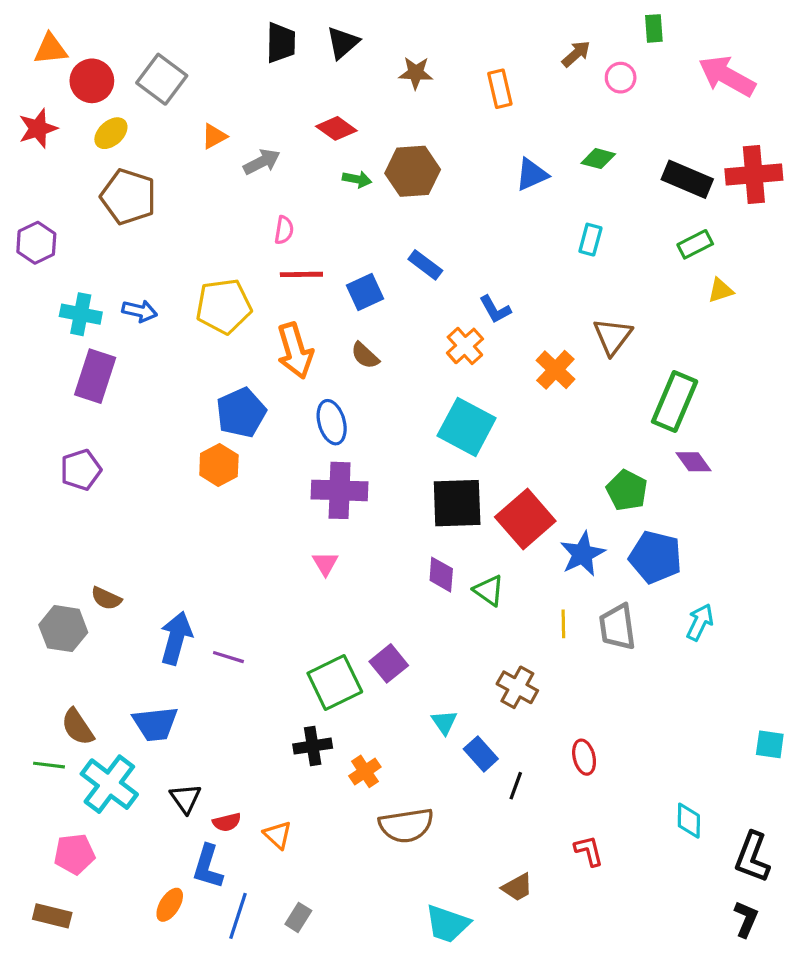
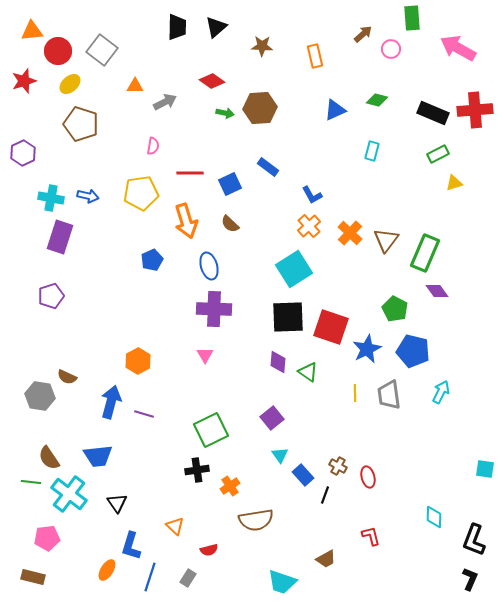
green rectangle: (654, 28) -> (412, 18), size x1.4
orange triangle: (214, 136) -> (135, 86), turned 30
pink semicircle: (284, 230) -> (153, 146), moved
brown triangle: (613, 336) -> (386, 240), moved
orange cross: (465, 346) -> (309, 226), moved
blue pentagon: (241, 413) -> (152, 260), size x0.7
cyan square: (467, 427) -> (294, 269), turned 30
orange hexagon: (219, 465) -> (138, 361), moved
red square: (525, 519) -> (331, 327), turned -30
purple square: (389, 663) -> (272, 418), moved
brown cross: (517, 687) -> (338, 466), moved, size x0.7
red semicircle: (227, 822) -> (209, 550), moved

